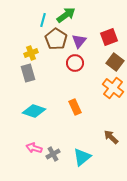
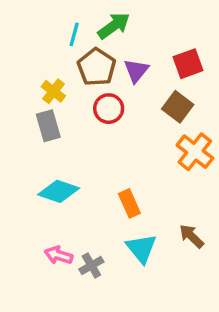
yellow cross: (31, 53) -> (53, 91), turned -32
brown square: (115, 62) -> (178, 107), moved
red circle: (75, 63) -> (109, 109), moved
orange rectangle: (75, 107) -> (129, 203), moved
cyan triangle: (82, 157) -> (141, 248), moved, turned -30

